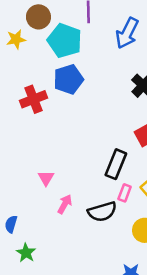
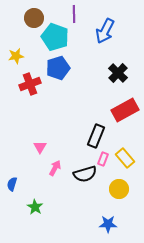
yellow star: (16, 39) -> (16, 56), moved
green star: (26, 253) -> (35, 207), moved

